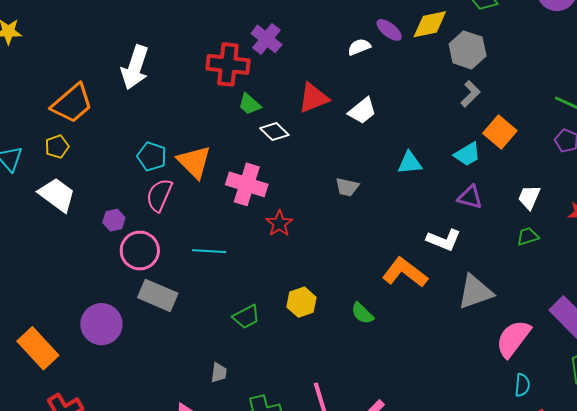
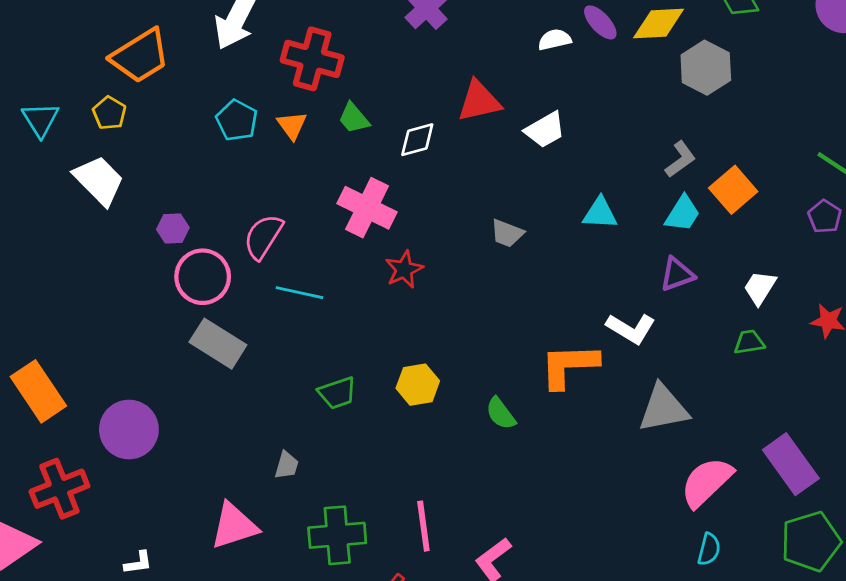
red cross: (228, 64) -> (312, 59), moved
gray L-shape: (470, 94) -> (680, 159), moved
green trapezoid: (250, 104) -> (354, 118), moved
white diamond: (274, 132) -> (417, 140), turned -68
yellow pentagon: (57, 147) -> (109, 113), turned -30
cyan trapezoid: (467, 154) -> (683, 214), turned -36
cyan pentagon: (152, 157) -> (237, 120), moved
orange triangle: (194, 162) -> (292, 125), moved, size x0.6
pink semicircle: (159, 195) -> (263, 237), moved
purple triangle: (470, 197) -> (677, 274), turned -44
orange L-shape: (405, 272) -> (569, 366), turned -48
purple circle: (101, 324) -> (129, 430), moved

